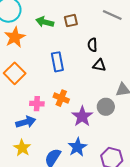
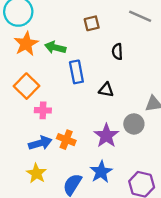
green arrow: (45, 22) -> (55, 47), moved
black triangle: (99, 65) -> (106, 90), moved
orange cross: (61, 98) -> (66, 140), moved
pink cross: (37, 104) -> (43, 110), moved

